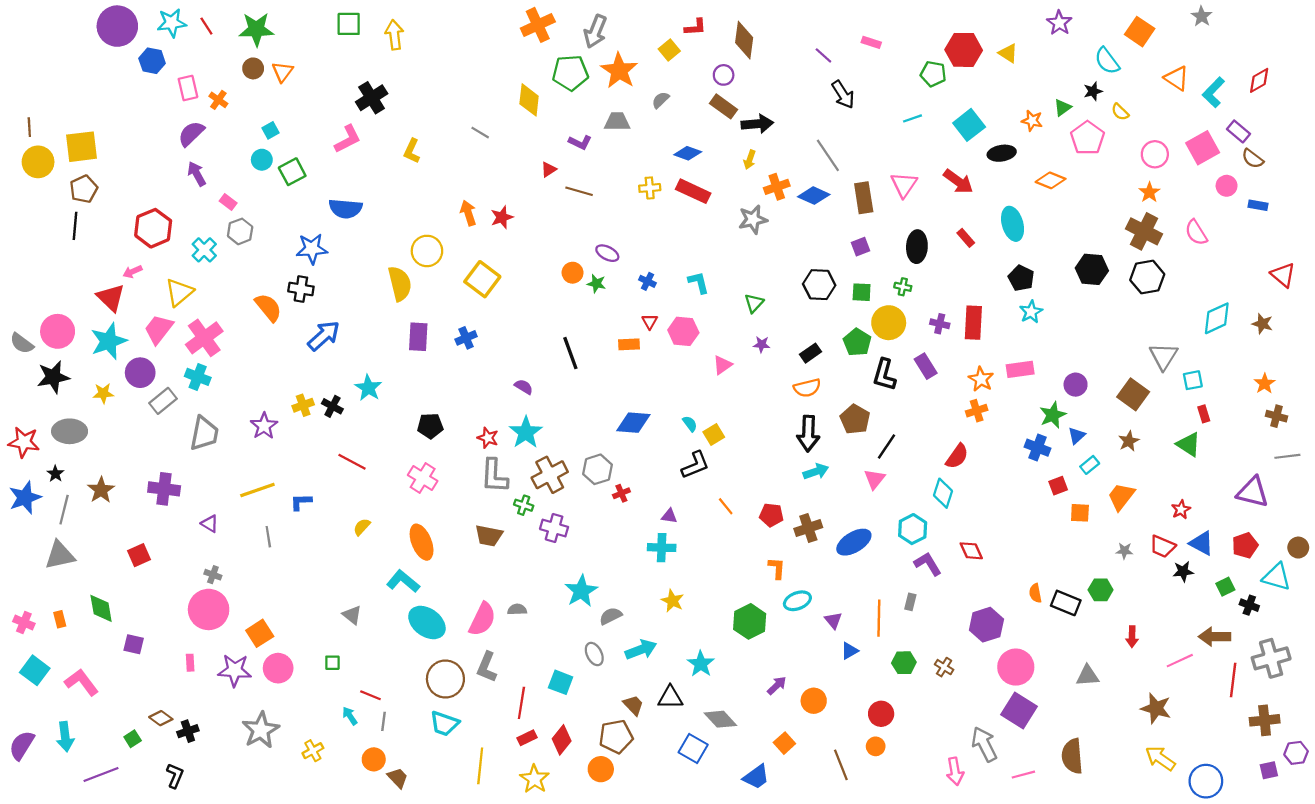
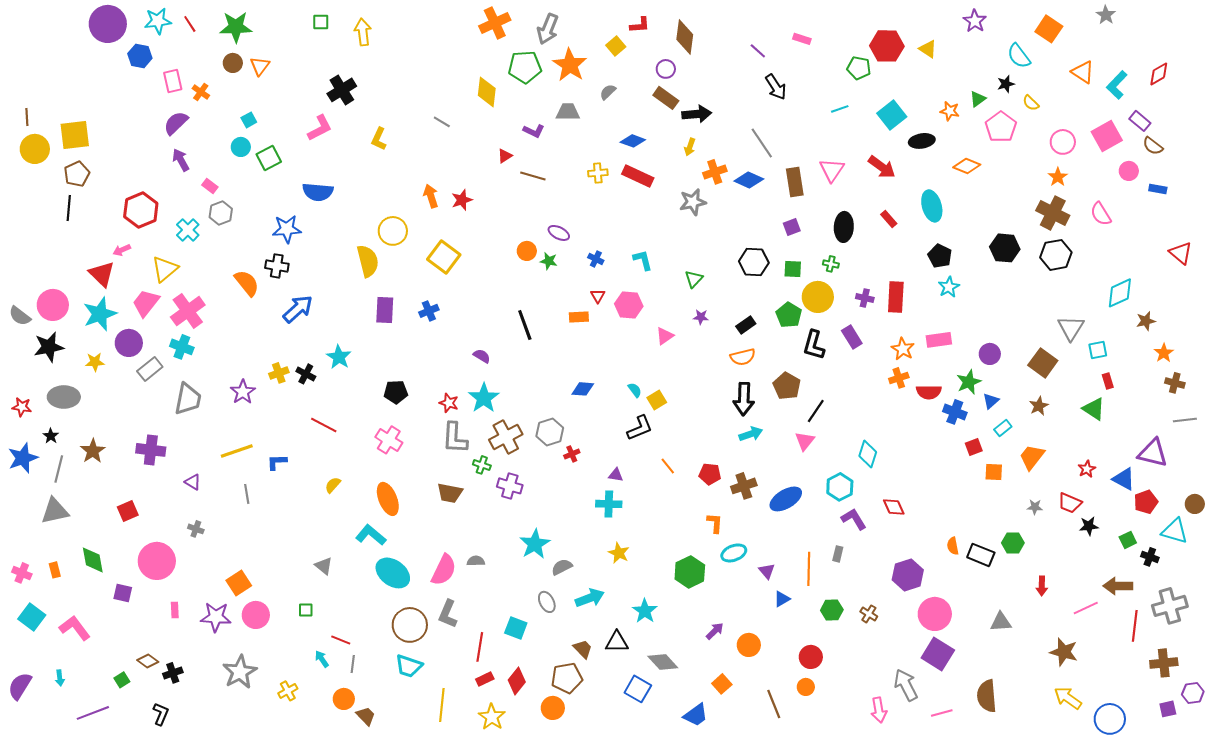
green square: (349, 24) -> (321, 22), size x0.7
brown star: (1262, 324) -> (1146, 321), moved, turned -30
blue diamond: (633, 423) -> (583, 389), size x0.7
red star: (24, 442) -> (22, 407), size x0.7
red semicircle: (957, 456) -> (929, 392), moved, turned 55
blue triangle: (1202, 543) -> (1124, 479), moved
pink circle: (209, 609) -> (157, 561), moved
cyan arrow: (65, 737) -> (60, 678), size x0.6

